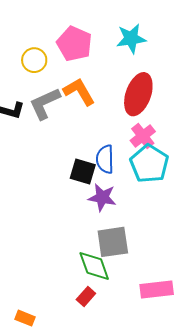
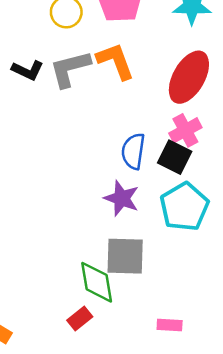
cyan pentagon: (149, 164) -> (184, 207), moved
black square: (83, 172) -> (175, 157), moved
pink rectangle: (157, 289) -> (170, 325), size x0.6

